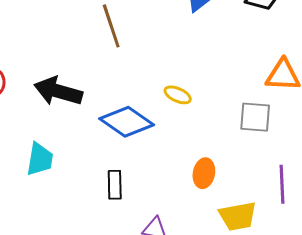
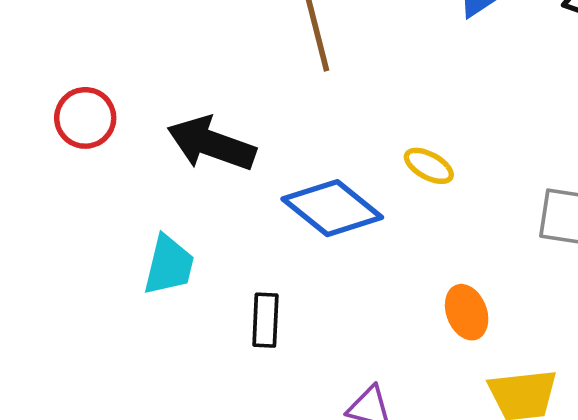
orange ellipse: (204, 173) -> (467, 312), turned -36
black rectangle: (115, 185) -> (265, 320), moved

